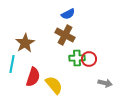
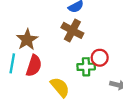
green cross: (77, 58) -> (86, 67), moved
red semicircle: (33, 77) -> (34, 66), moved

